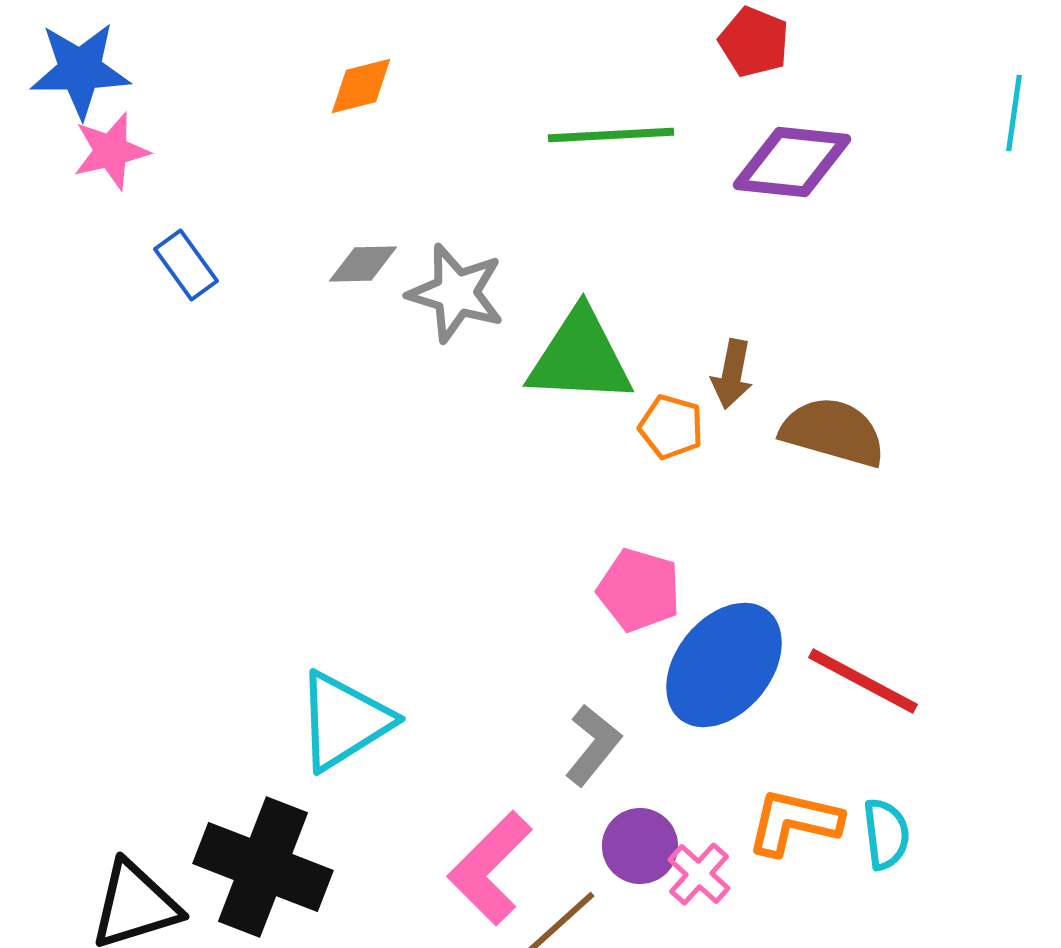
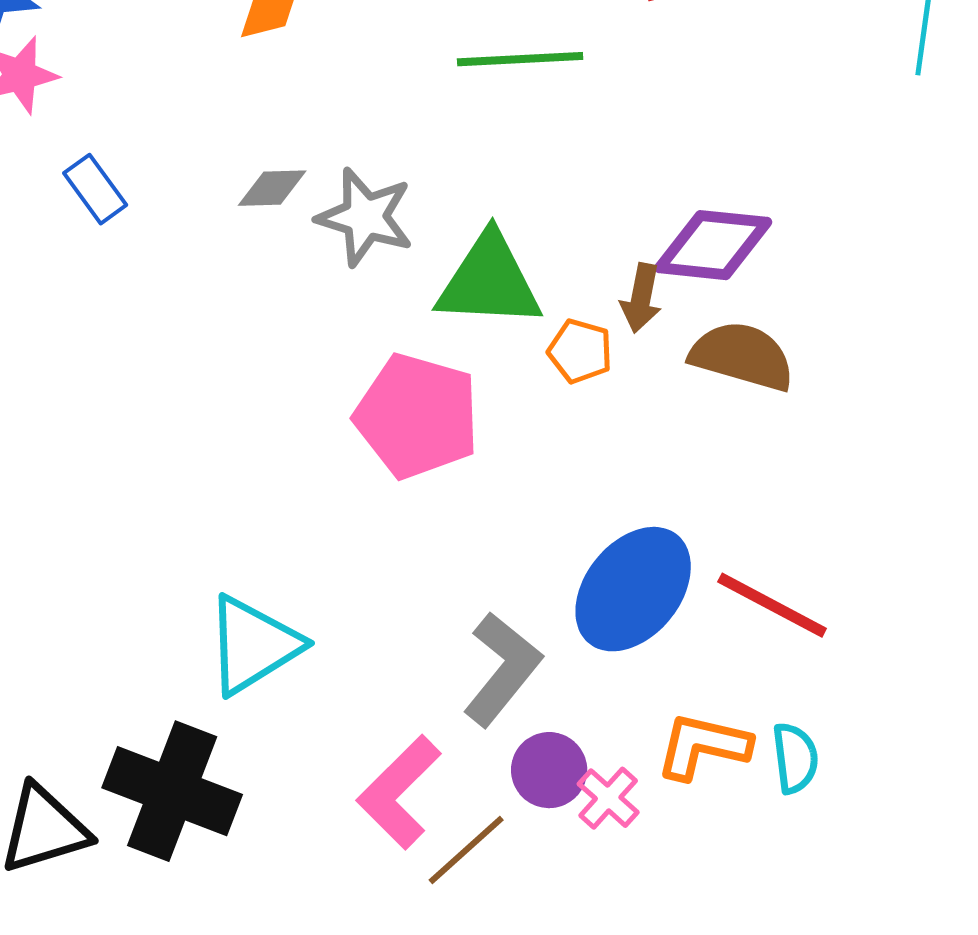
purple diamond: (792, 162) -> (713, 245), moved
pink pentagon: (639, 590) -> (417, 416), moved, size x1.5
gray L-shape: (593, 745) -> (502, 669), size x1.4

